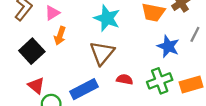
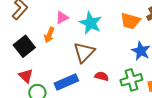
pink triangle: (52, 13) -> (62, 18), moved

